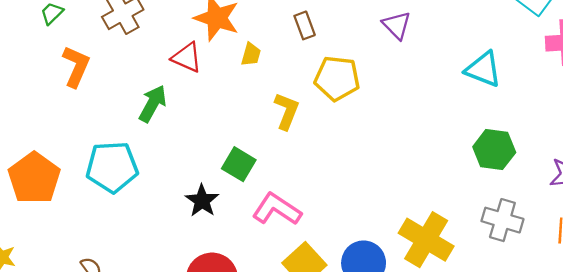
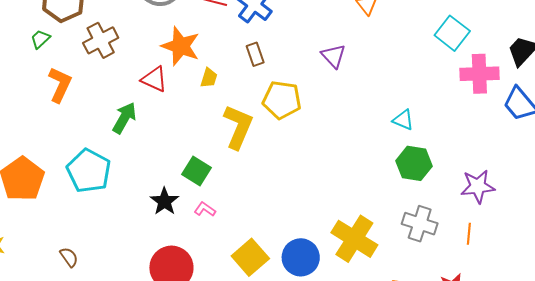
cyan triangle: (483, 69) -> (403, 120), moved, size x0.7
yellow L-shape: (287, 111) -> (238, 127), size x1.4
cyan pentagon: (112, 167) -> (89, 171), turned 30
pink L-shape: (277, 209) -> (205, 209), moved, size x0.5

